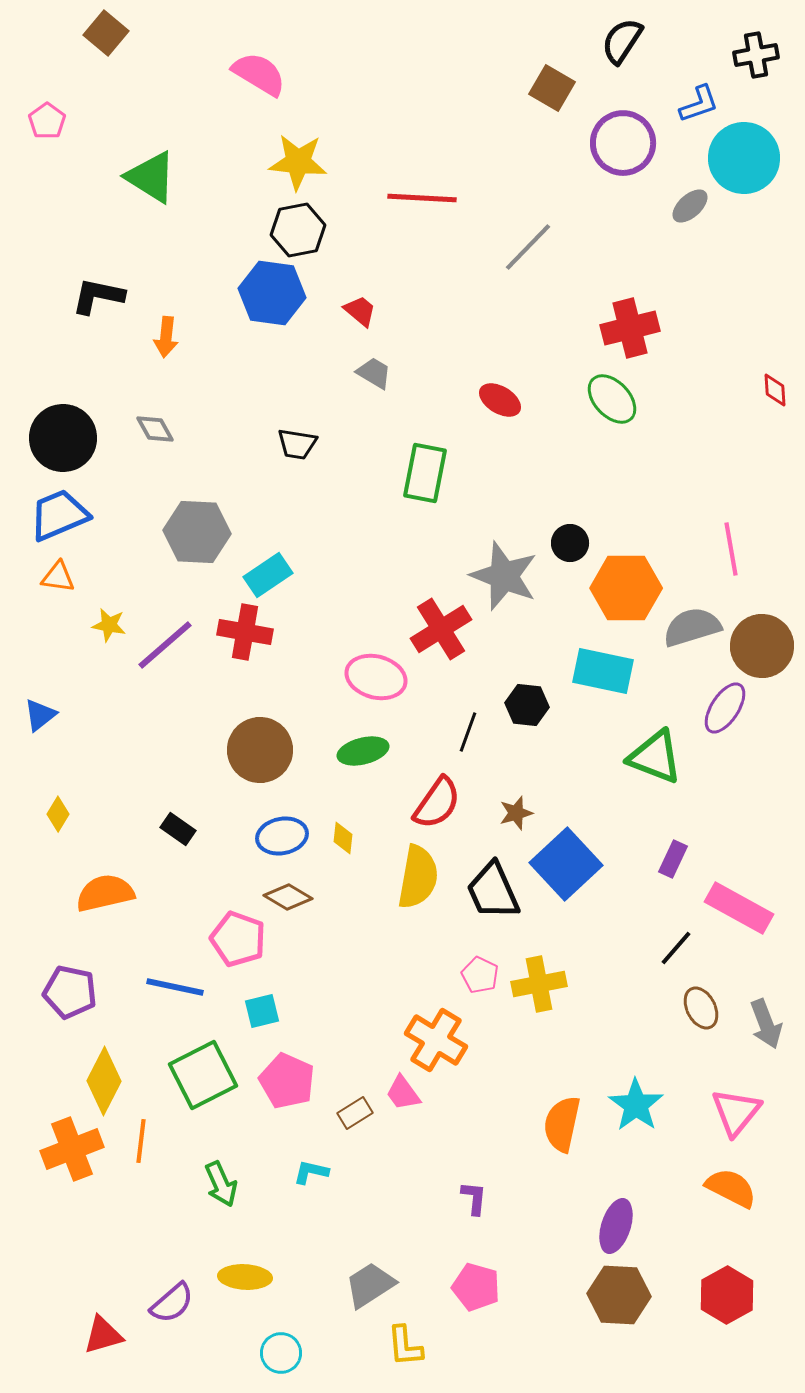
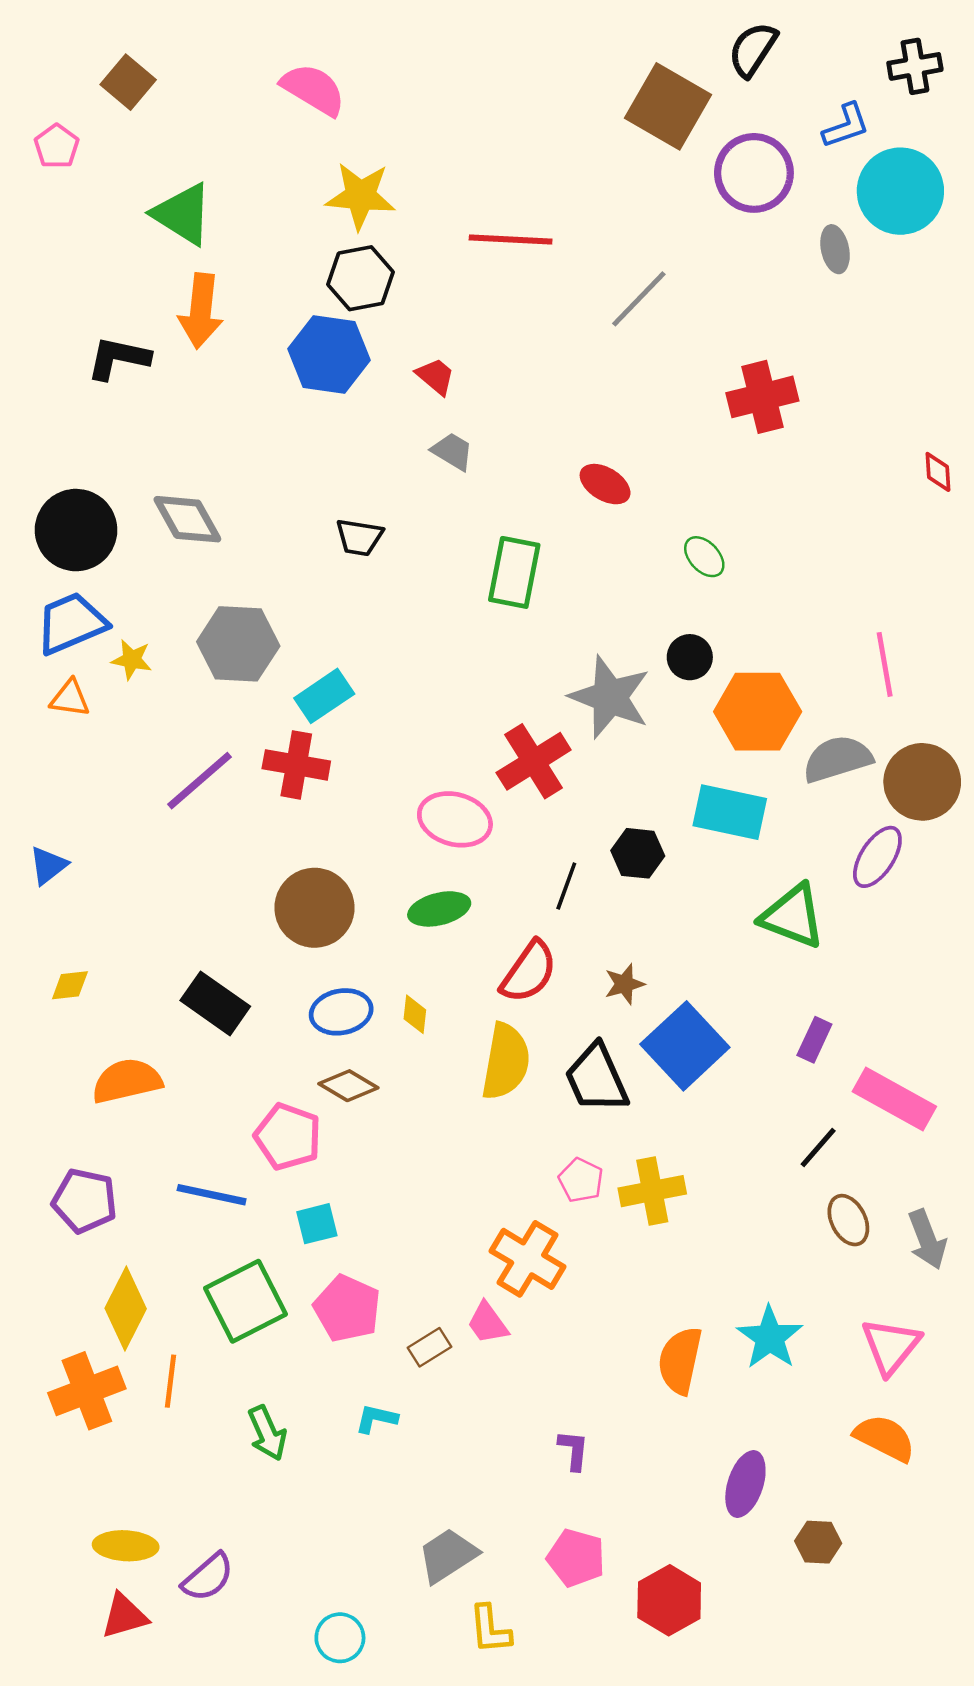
brown square: (106, 33) -> (128, 82), moved
brown square: (552, 88) -> (668, 106), size x1.5
gray ellipse: (690, 206) -> (835, 249), turned -60
orange arrow: (166, 337) -> (201, 311), moved, size x1.5
green ellipse: (612, 399) -> (704, 557), moved, size x0.7
gray diamond: (155, 429) -> (187, 519), size x1.5
yellow star: (109, 625) -> (132, 660), moved
yellow diamond: (58, 814) -> (70, 985), turned 52
black rectangle: (178, 829) -> (215, 1003), size x1.6
yellow ellipse: (245, 1277) -> (126, 1546), moved
brown hexagon: (619, 1295) -> (818, 1542), moved, size x0.6
red hexagon: (727, 1295) -> (669, 1600), moved

